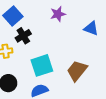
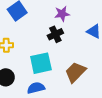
black cross: (23, 36) -> (55, 34), moved

